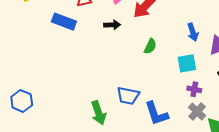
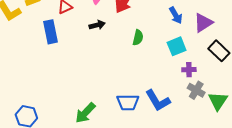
blue rectangle: (64, 22) -> (50, 32), turned 70
blue trapezoid: (128, 96) -> (128, 102), moved
green arrow: (98, 113) -> (85, 113), moved, turned 75

